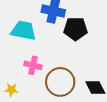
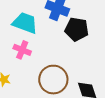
pink cross: (33, 65) -> (22, 50), moved

